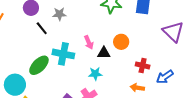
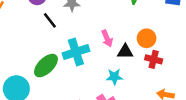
cyan cross: (63, 54) -> (76, 52), turned -30
red cross: (143, 65) -> (154, 59), moved

